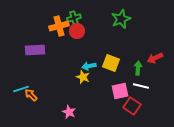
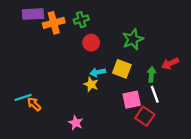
green star: (121, 19) -> (133, 39), moved
orange cross: (59, 26) -> (54, 23), moved
red circle: (77, 31) -> (91, 43), moved
purple rectangle: (35, 50) -> (33, 14), moved
white line: (141, 86) -> (155, 94), turned 56

